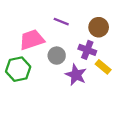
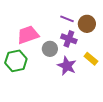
purple line: (61, 22) -> (67, 19), moved
purple cross: (87, 50) -> (69, 39), moved

